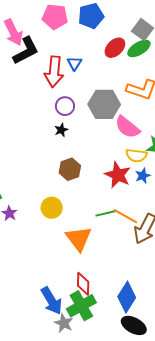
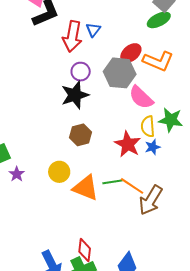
red ellipse: (115, 48) -> (131, 53), moved
black star: (61, 130) -> (75, 95), size x2.0
yellow semicircle: (136, 155) -> (148, 126), turned 75
orange triangle: (79, 239) -> (86, 188), moved, turned -36

